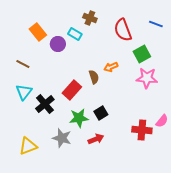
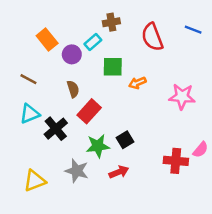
brown cross: (90, 18) -> (111, 22), turned -32
cyan rectangle: (75, 34) -> (93, 42), turned -72
green square: (142, 54) -> (113, 67), moved, turned 30
brown semicircle: (94, 77) -> (73, 89), moved
cyan triangle: (24, 92) -> (30, 114), turned 30

